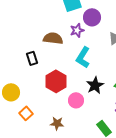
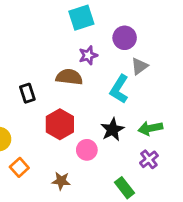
purple circle: (92, 17) -> (125, 38), moved
brown semicircle: (53, 38) -> (69, 77), moved
cyan L-shape: (83, 57) -> (119, 89), moved

